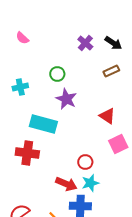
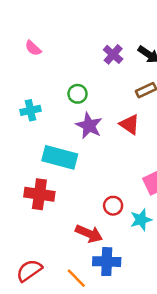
red triangle: (107, 116) -> (130, 124), moved
cyan star: (90, 183) -> (141, 220), moved

